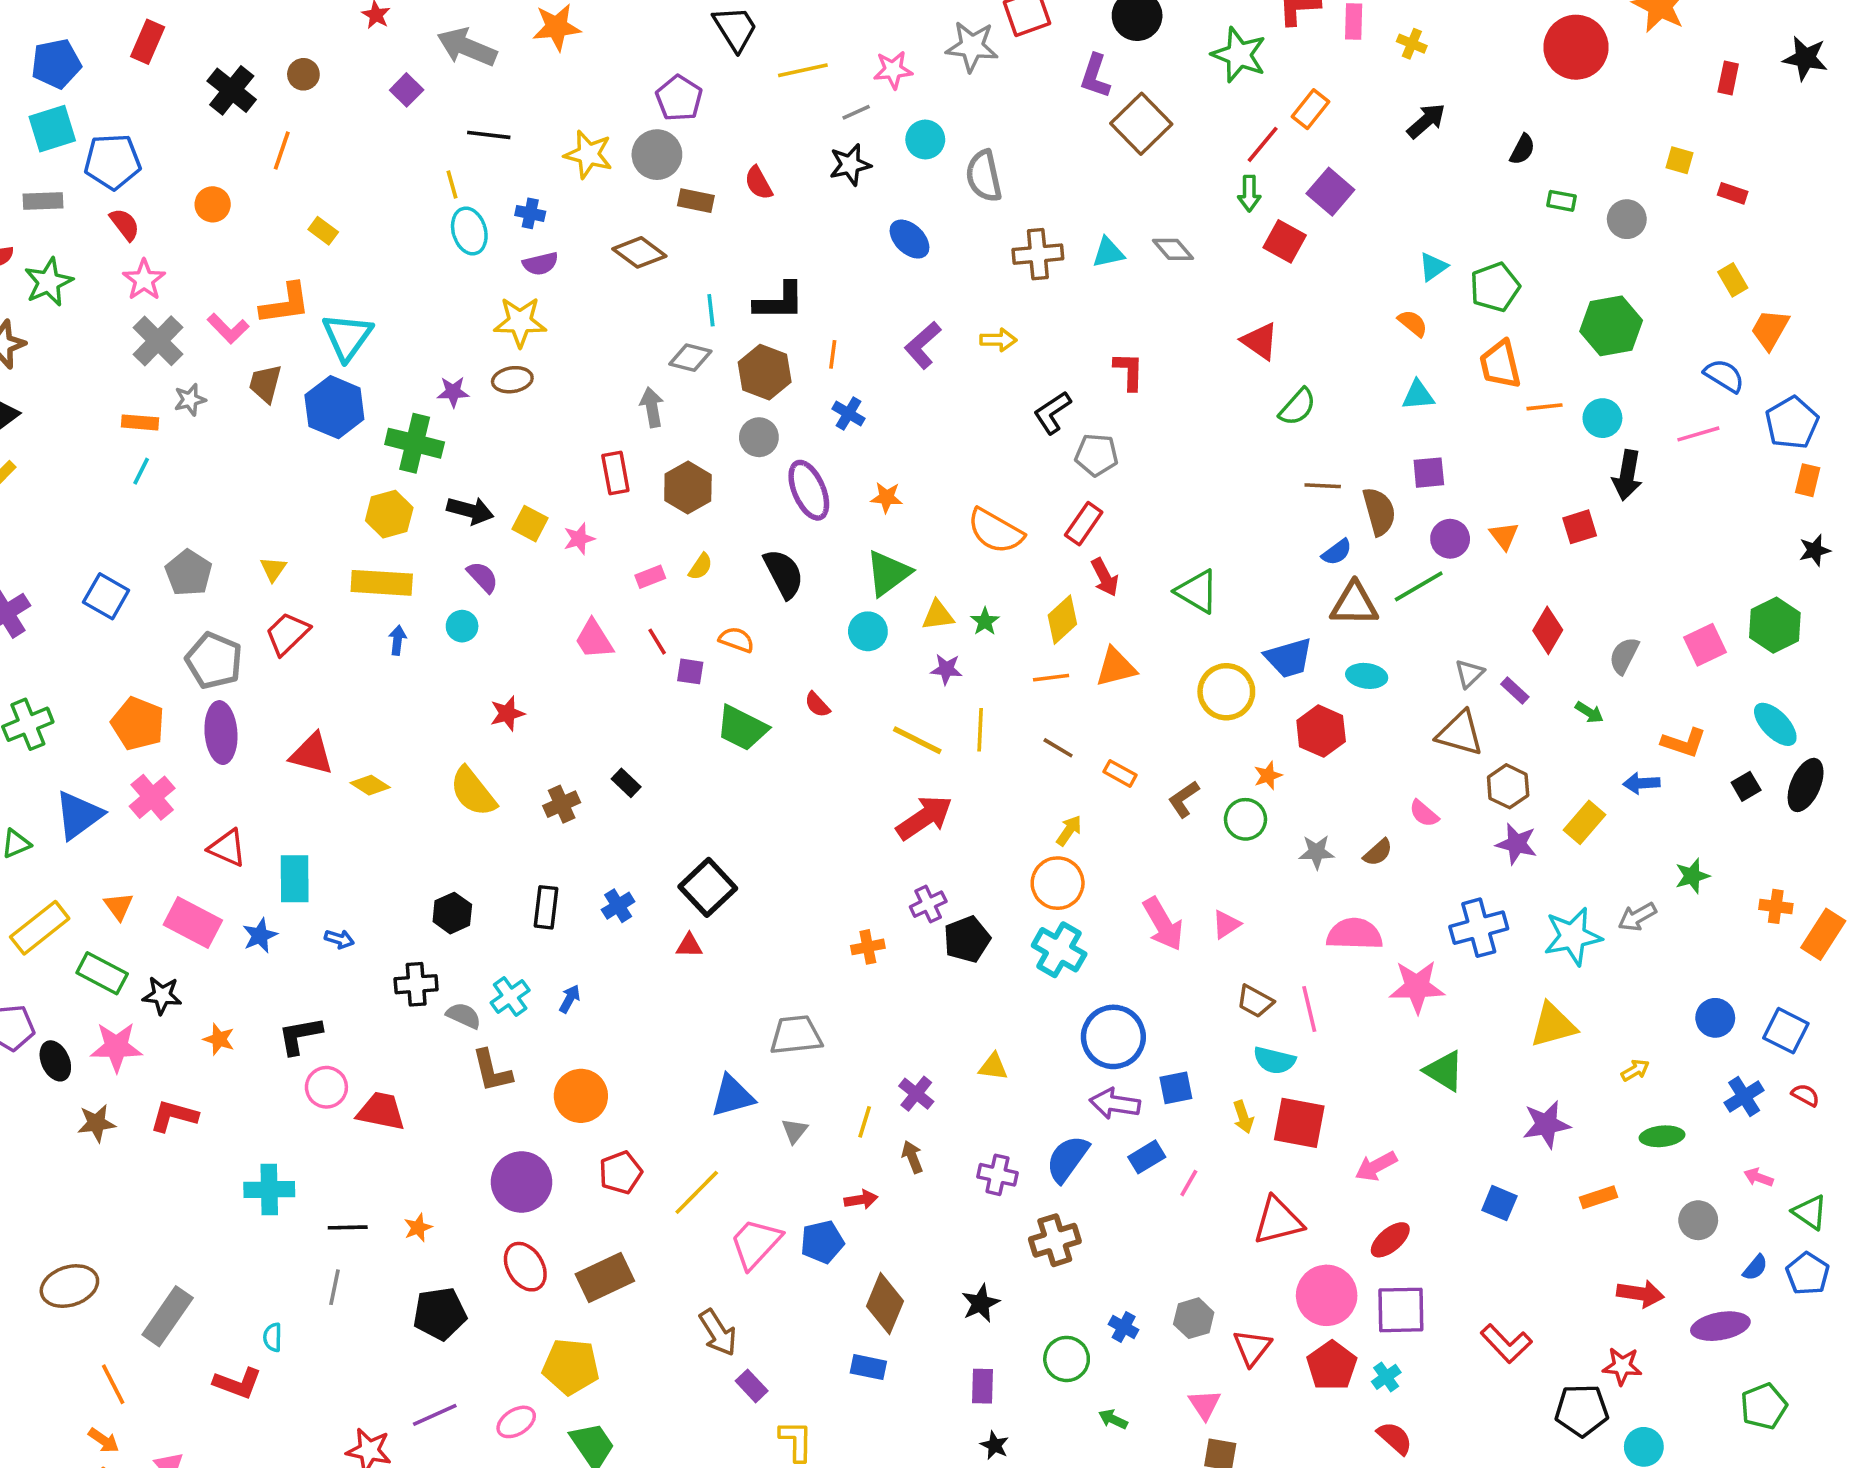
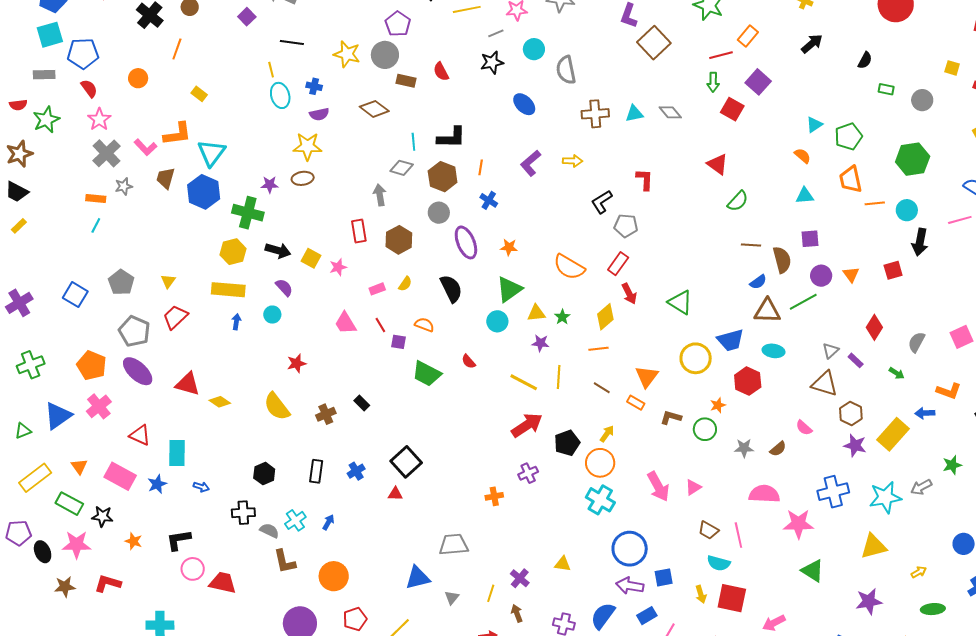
red line: (1263, 144) -> (721, 55), turned 35
orange triangle: (1116, 667) -> (647, 377), moved, turned -40
purple ellipse: (221, 733) -> (138, 371), turned -44
brown L-shape: (1184, 799) -> (671, 417), turned 50
yellow rectangle: (1585, 822) -> (893, 434), size x1.4
black pentagon: (967, 939) -> (567, 443), moved

